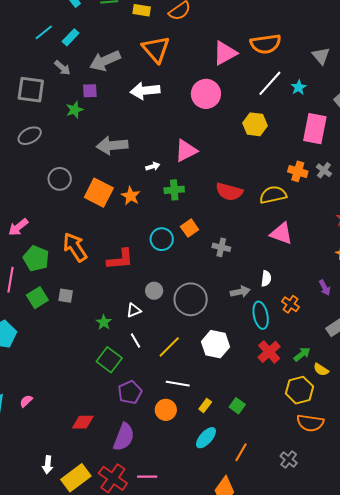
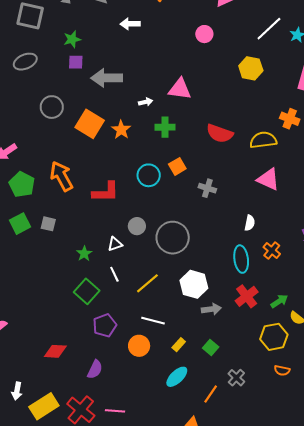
purple square: (90, 91) -> (76, 62), moved
white arrow: (145, 91) -> (130, 24), moved, size x0.7
pink circle: (206, 94) -> (204, 34), size x0.6
pink triangle: (186, 151) -> (180, 89), turned 30
gray arrow: (240, 292) -> (211, 309), moved
orange semicircle: (310, 423) -> (282, 370), size x0.6
purple semicircle: (124, 437) -> (95, 369), size x0.7
gray cross: (289, 460) -> (236, 378), moved

